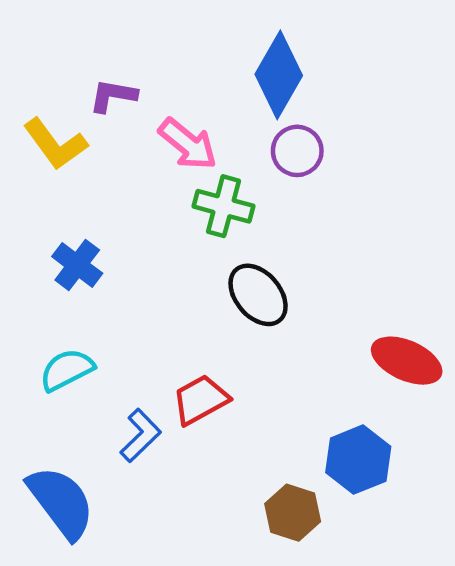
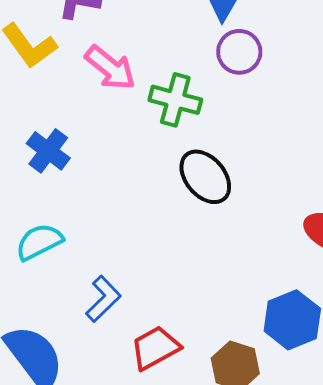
pink arrow: (188, 144) -> (110, 68), moved
red trapezoid: (200, 400) -> (155, 348), moved

